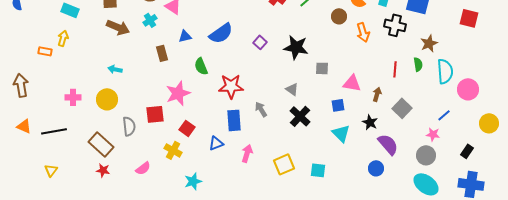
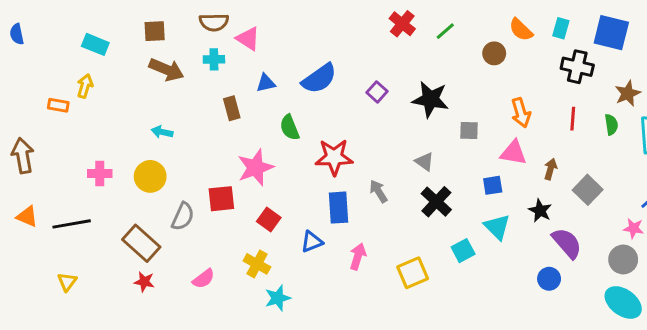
cyan cross: (150, 20) -> (214, 59), turned 32
orange arrow: (363, 32) -> (521, 113), moved
red line: (395, 69) -> (573, 119), moved
gray semicircle: (129, 126) -> (183, 216), turned 30
yellow cross: (173, 150) -> (257, 264), moved
cyan square: (318, 170) -> (463, 251), moved, turned -35

